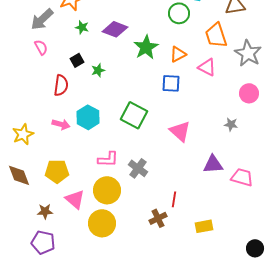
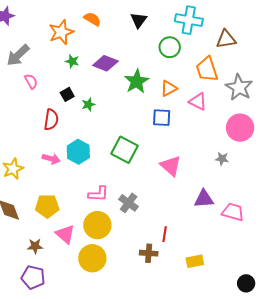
gray arrow: (42, 19) -> (18, 55), moved
pink circle: (249, 93) -> (240, 128), size x1.4
brown cross: (158, 218) -> (149, 253), turned 30

